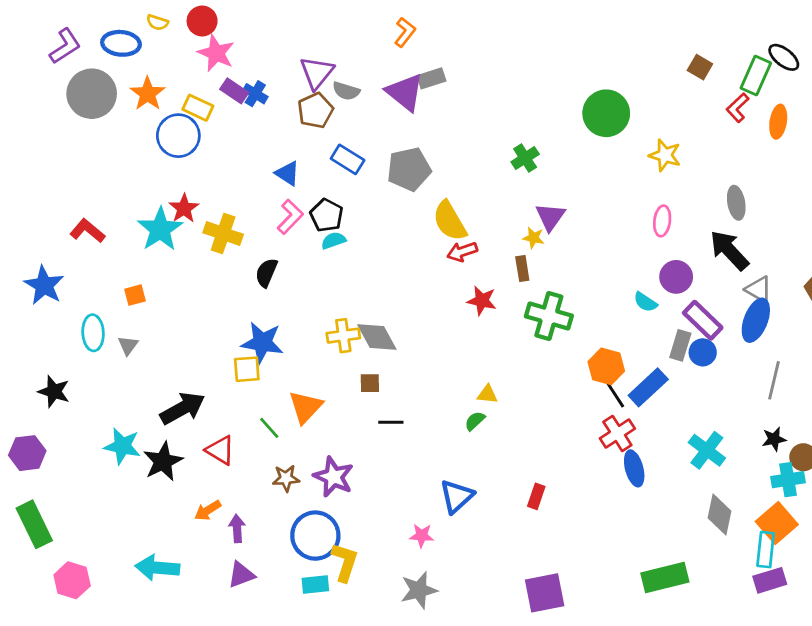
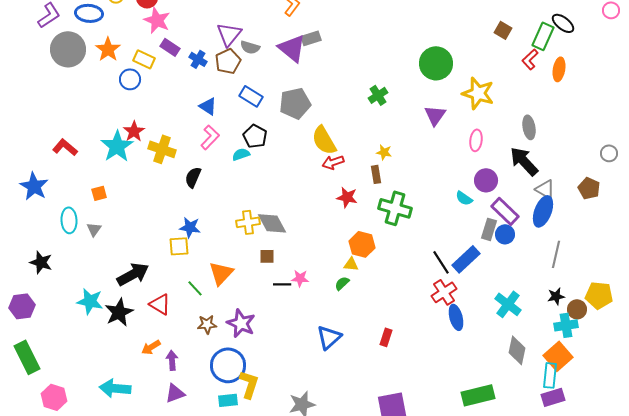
blue cross: (255, 94) -> (198, 59), moved
blue circle: (178, 136) -> (130, 79), size x0.7
yellow star: (665, 155) -> (478, 93), size x1.4
black pentagon: (327, 215) -> (255, 136), moved
purple triangle: (550, 217) -> (435, 115), moved
blue star: (262, 343) -> (190, 227), size x0.7
orange hexagon: (606, 366) -> (362, 244), moved
pink star: (422, 536) -> (300, 278), moved

